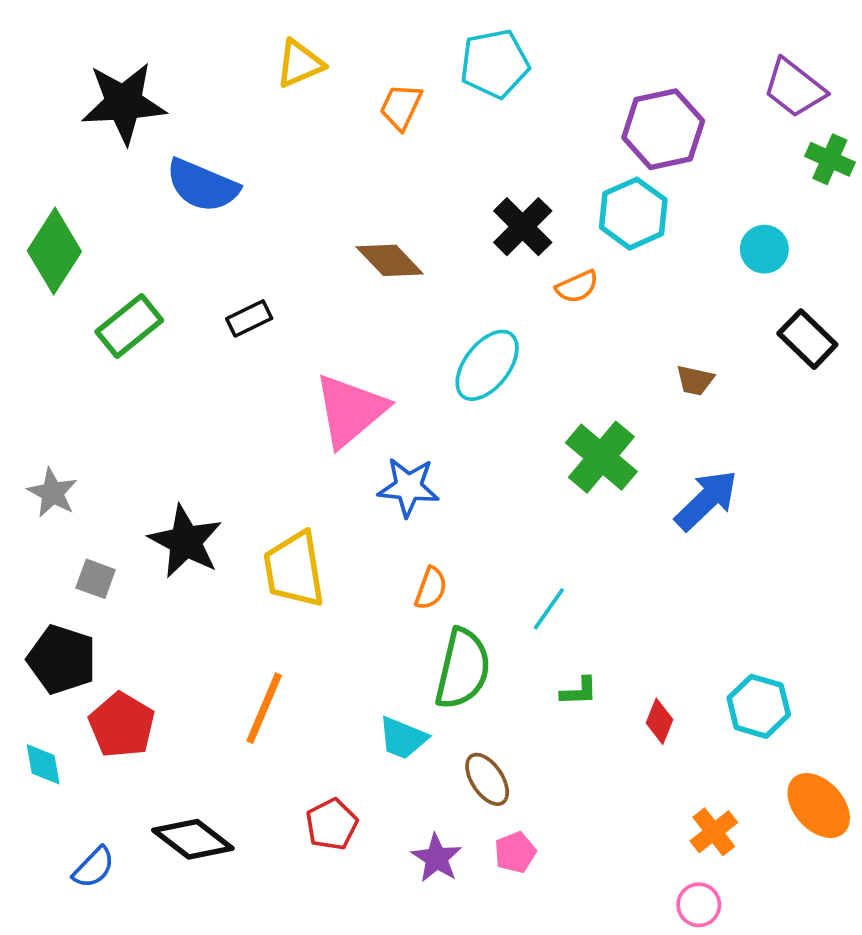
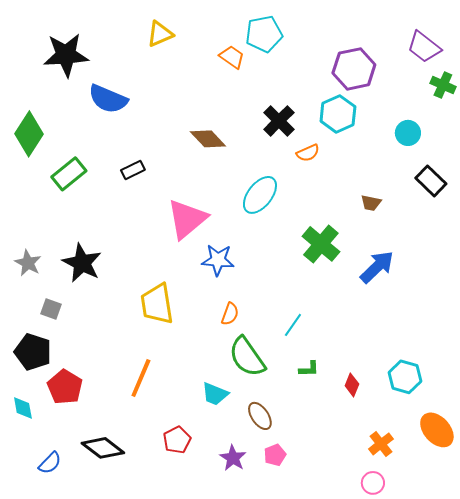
orange trapezoid: (401, 107) -> (232, 57), moved, turned 100
black star: (185, 541) -> (82, 263), moved
green semicircle: (463, 669) -> (247, 357), turned 132

